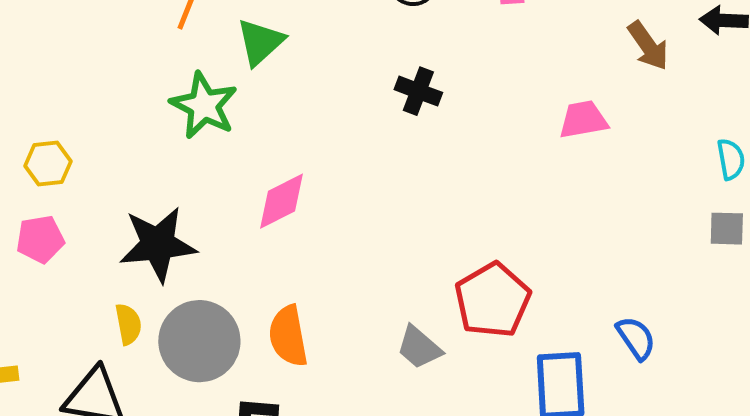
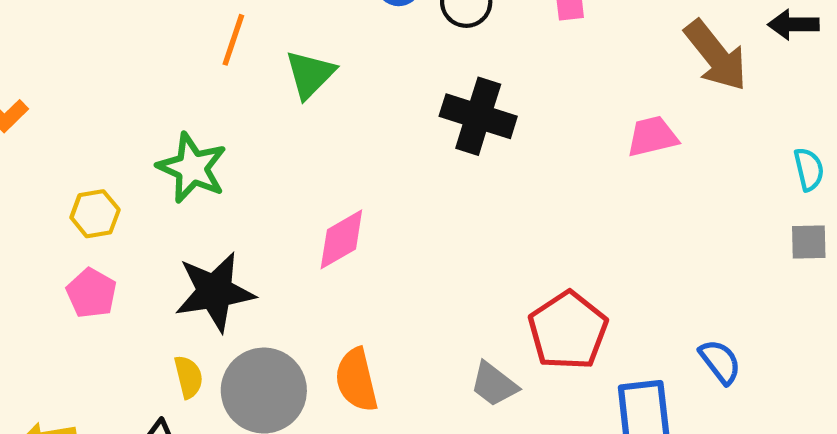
brown arrow: (648, 46) -> (716, 55), size x1.4
black cross: (418, 91) -> (478, 116), size x1.5
green star: (204, 105) -> (192, 168), moved
pink pentagon: (40, 239) -> (91, 293), turned -30

